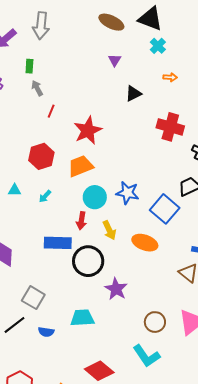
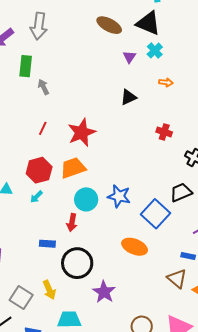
purple triangle: (115, 60) -> (129, 57), moved
green rectangle: (29, 66) -> (26, 66), size x1.5
gray arrow: (37, 88) -> (43, 87), moved
red line: (51, 111) -> (43, 128), moved
red cross: (170, 127) -> (164, 132), size x0.6
red hexagon: (41, 156) -> (39, 170), moved
yellow arrow: (109, 230) -> (49, 290), moved
blue rectangle: (58, 243) -> (47, 244), size x0.6

